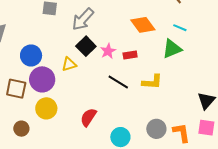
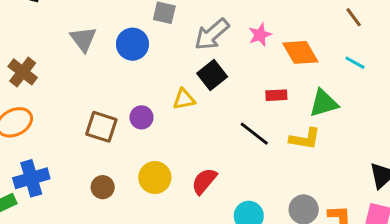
green triangle: (172, 49) -> (324, 103), moved
pink star: (108, 51) -> (260, 35), moved
blue circle: (31, 55) -> (132, 44), moved
purple circle: (42, 79) -> (141, 117), size x0.6
yellow circle: (46, 108) -> (155, 178), moved

